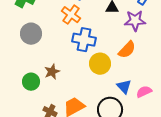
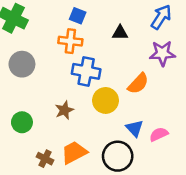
orange cross: (71, 15) -> (70, 41), turned -30
purple star: (135, 21) -> (162, 53), moved
brown star: (52, 72) -> (64, 110), moved

